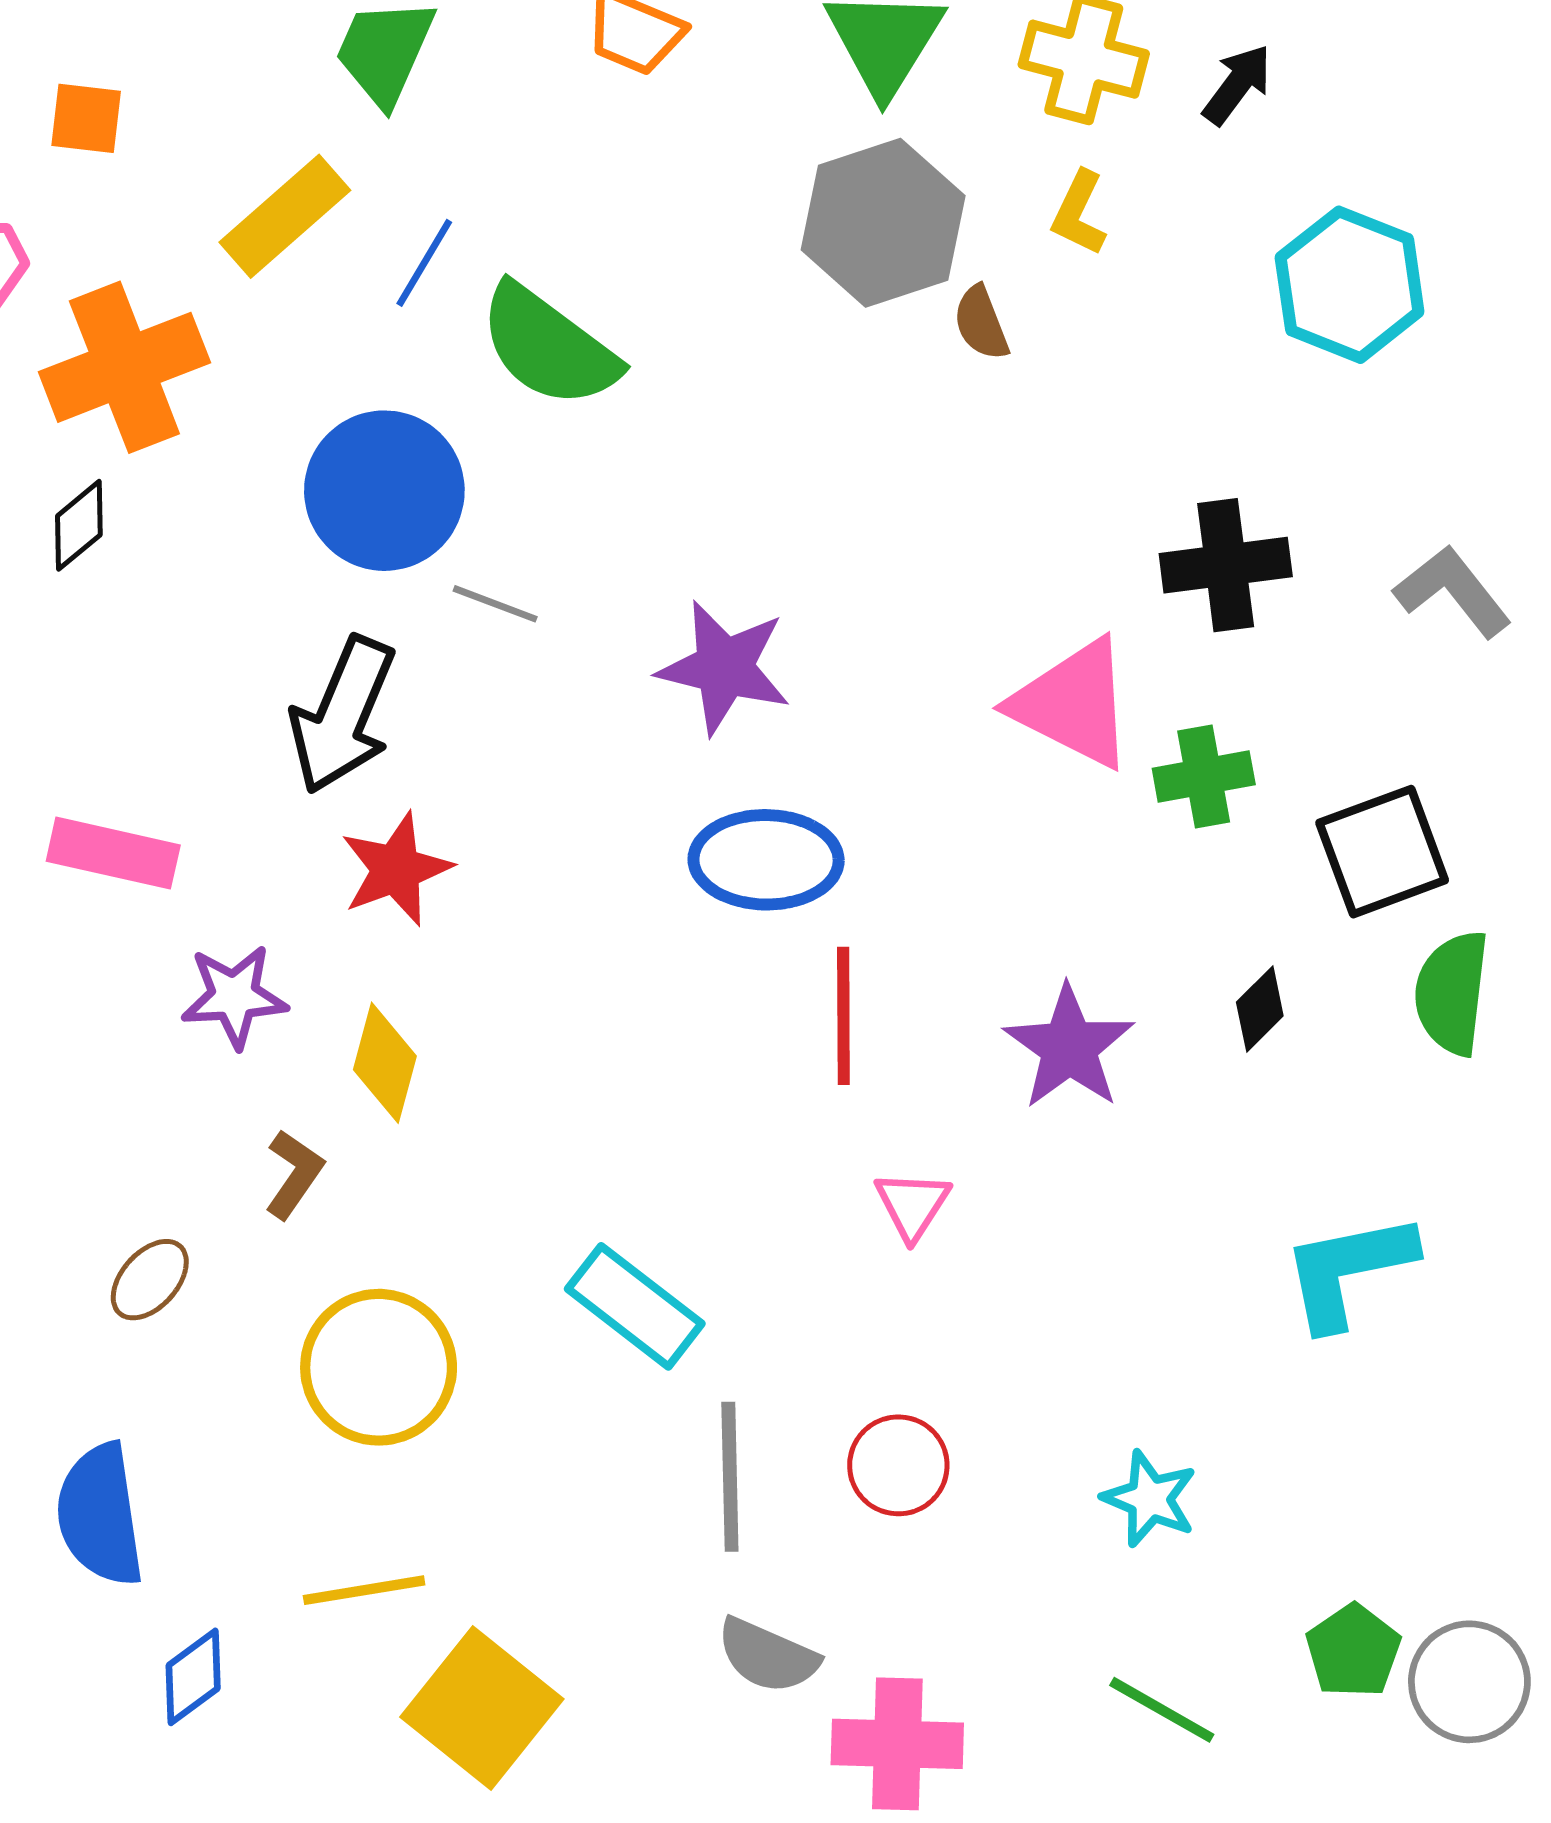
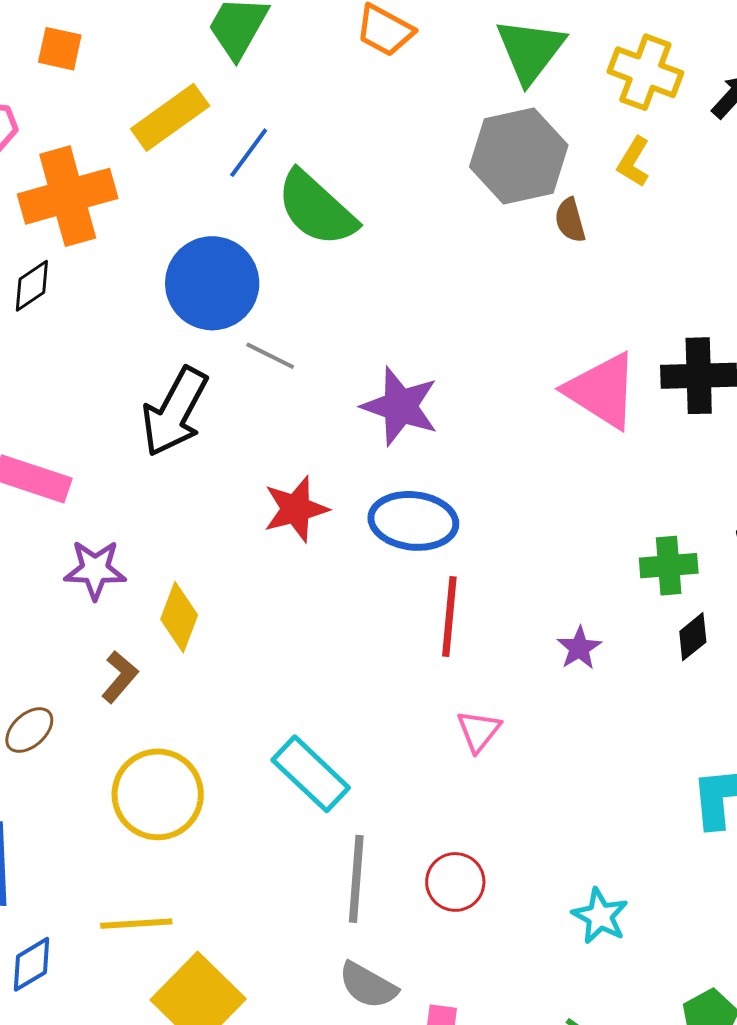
pink triangle: (1073, 704) -> (602, 391), moved
green cross: (1204, 776) -> (669, 566), moved
red star: (396, 869) -> (296, 509), moved
purple star: (1069, 1047) -> (579, 648), size x0.6

